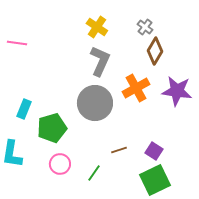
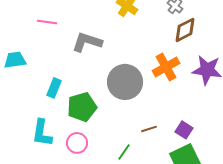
brown diamond: (155, 51) -> (185, 30), turned 32
gray L-shape: (100, 61) -> (87, 42), moved, turned -96
pink circle: (60, 164) -> (77, 143), moved

